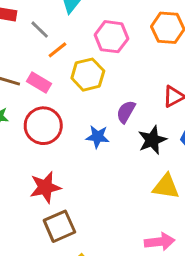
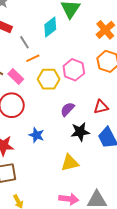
pink hexagon: (111, 37) -> (74, 70), moved
blue star: (97, 137) -> (36, 135), moved
yellow triangle: (166, 187) -> (70, 163), moved, turned -36

